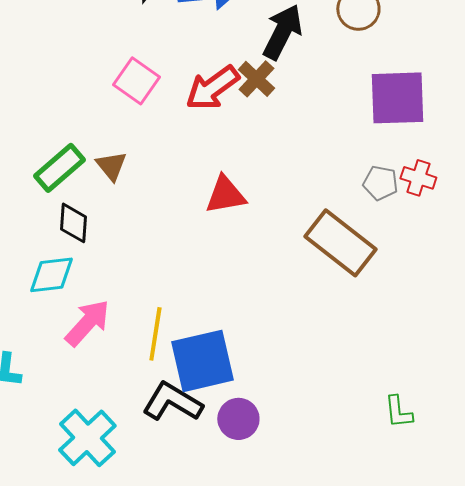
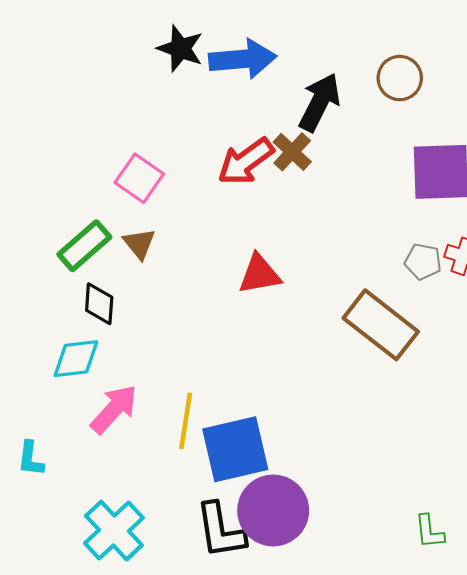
pink square: (136, 81) -> (139, 178), moved
black L-shape: (172, 402) -> (220, 531), moved, turned -130
green L-shape: (398, 412) -> (429, 532), moved
purple circle: (238, 419) -> (273, 510), size x1.6

